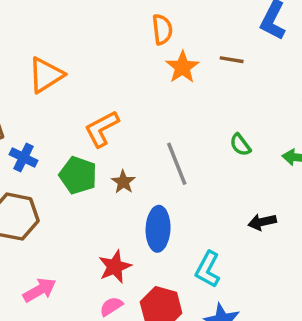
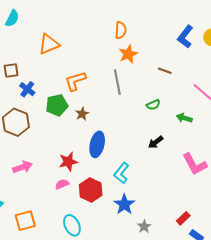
brown line: (232, 60) -> (165, 71), moved
green semicircle: (240, 145) -> (153, 105), turned -88
gray line: (177, 164) -> (117, 82), moved
green pentagon: (78, 175) -> (57, 105), turned 30
black arrow: (262, 222) -> (156, 142), moved, turned -35

